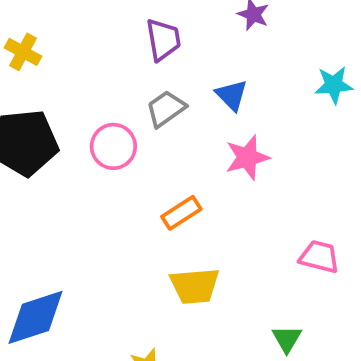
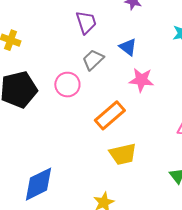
pink star: (247, 157) -> (141, 80), turned 30
orange rectangle: (181, 213) -> (110, 115), size x1.4

